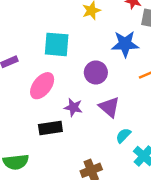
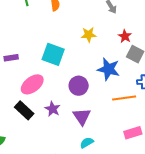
black rectangle: (50, 128) -> (24, 110), moved, turned 36

